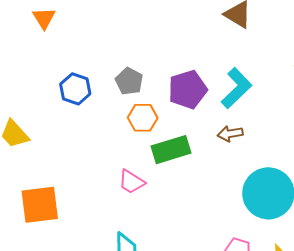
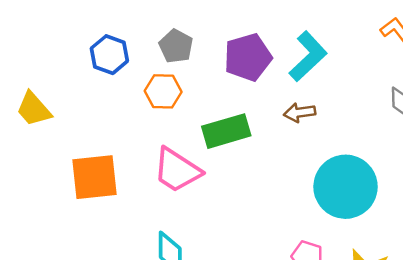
orange hexagon: (143, 118) -> (163, 91), moved
pink trapezoid: (131, 182) -> (177, 170), size x1.5
orange square: (40, 205) -> (94, 177), moved

